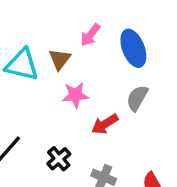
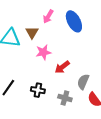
gray semicircle: (137, 98) -> (83, 82), moved
black cross: (59, 159) -> (38, 90), turned -32

